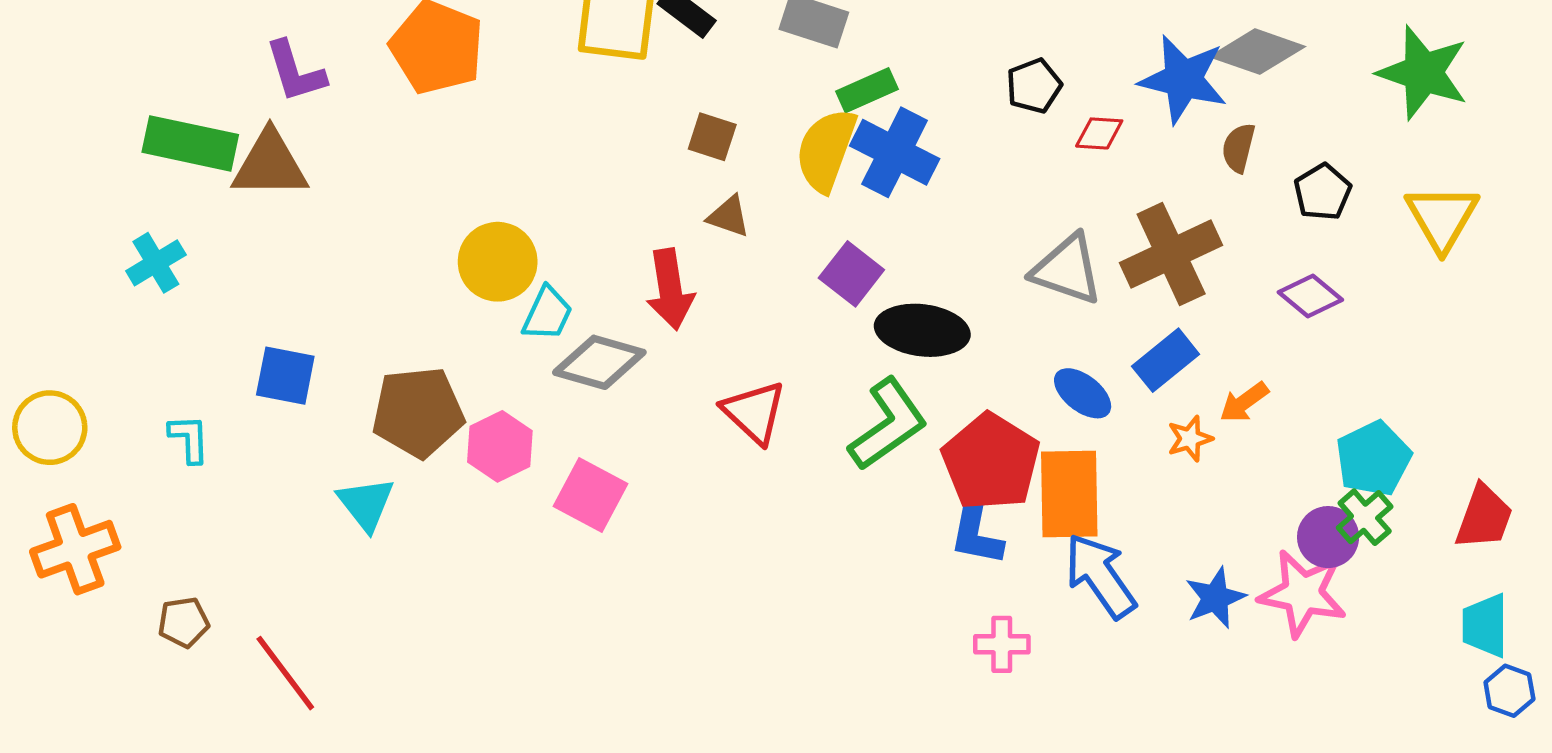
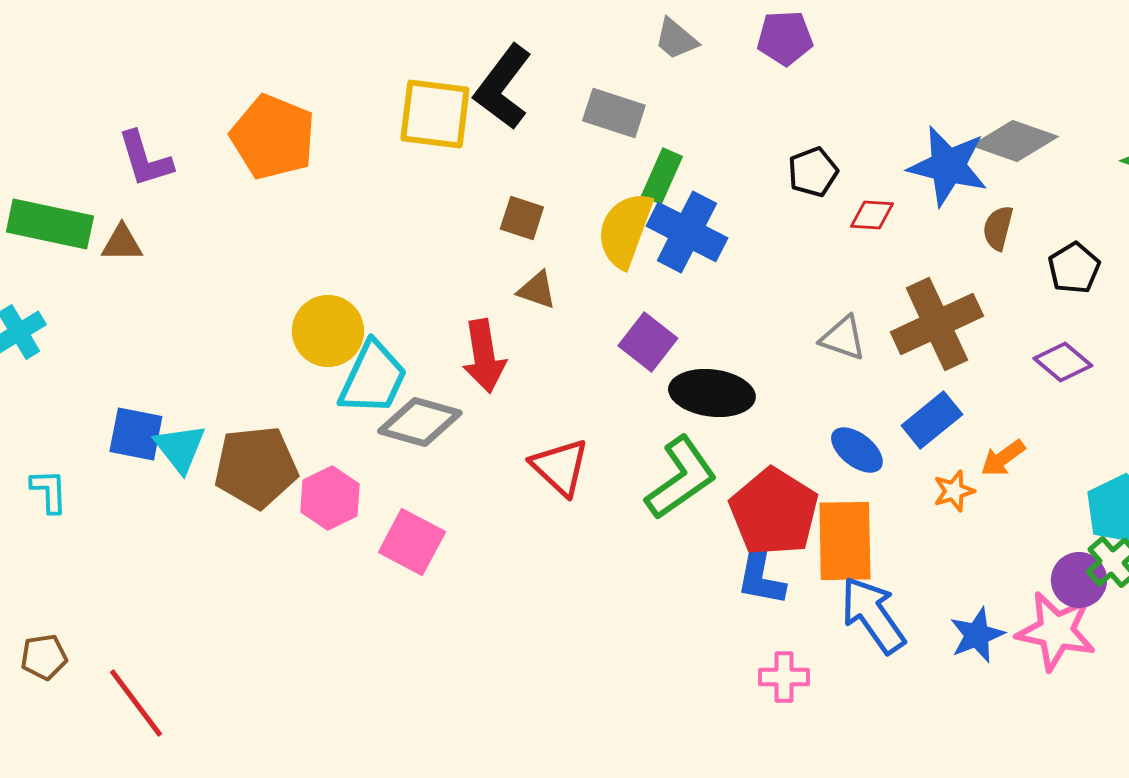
green rectangle: (867, 90) -> (662, 176), turned -42
brown triangle: (270, 164) -> (122, 243), size x0.6
gray triangle: (1067, 269) -> (843, 338), size x0.7
cyan trapezoid: (547, 314) -> (373, 378), size x1.5
cyan triangle: (366, 504) -> (180, 448), moved

